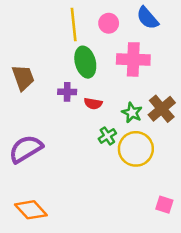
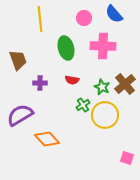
yellow line: (74, 25) -> (40, 19), moved
purple cross: (67, 92) -> (40, 83), moved
orange diamond: (31, 210) -> (47, 139), moved

